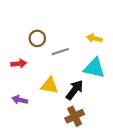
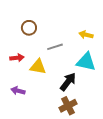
brown circle: (37, 38) -> (29, 28), moved
yellow triangle: (49, 86) -> (38, 67), moved

